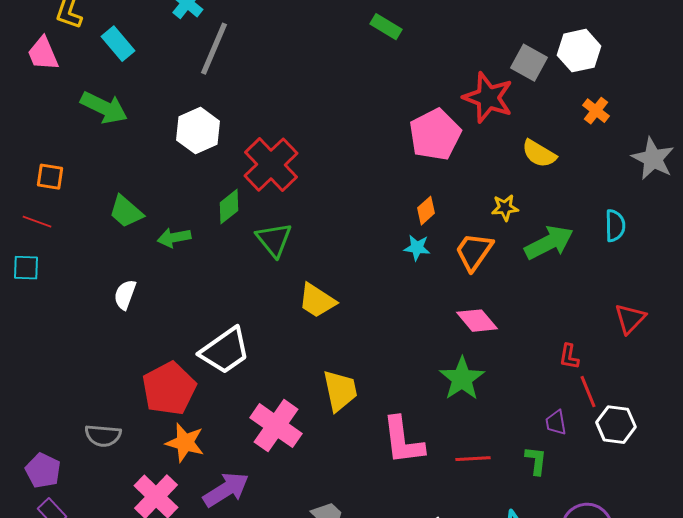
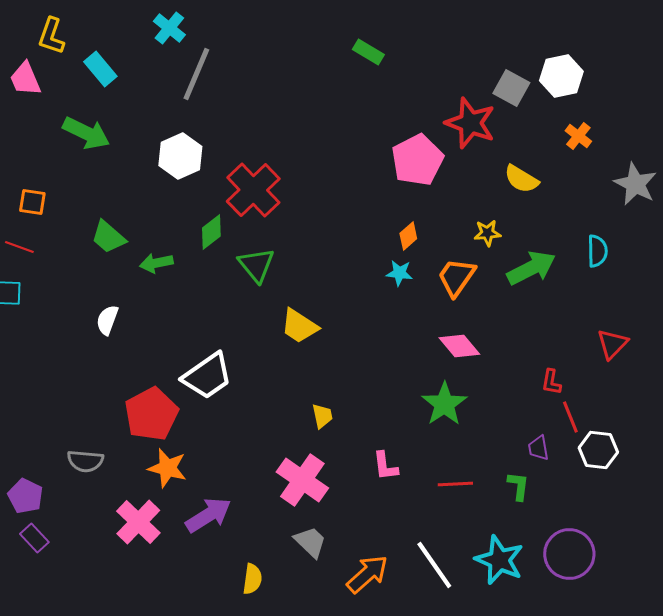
yellow trapezoid: (340, 391) -> (322, 416), size x0.6
pink cross: (276, 426) -> (302, 480), moved
pink L-shape: (403, 441) -> (385, 466), size x0.6

